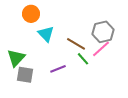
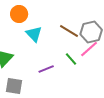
brown line: (76, 44) -> (69, 31), moved
gray square: (25, 75) -> (14, 86), moved

